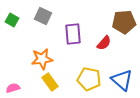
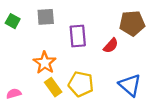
gray square: (43, 16) -> (46, 17), turned -30
orange star: (42, 59) -> (45, 63), turned -30
yellow pentagon: (89, 79) -> (81, 84), moved

